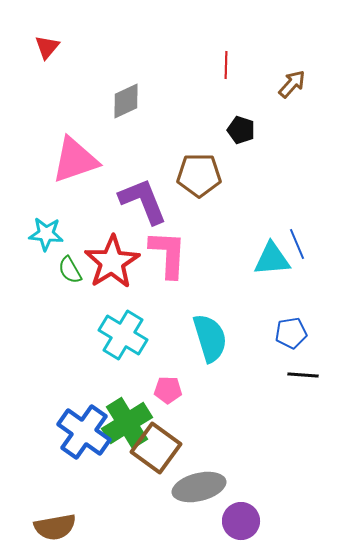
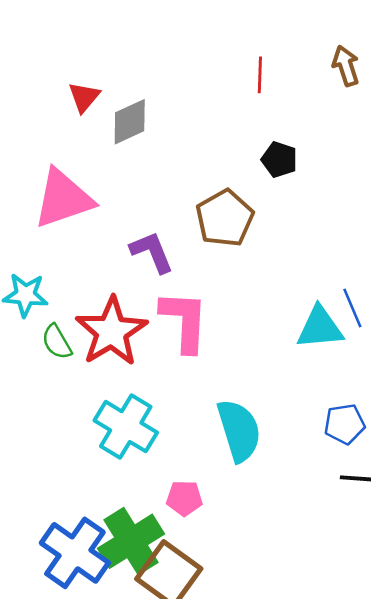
red triangle: (47, 47) -> (84, 97), moved
brown arrow: (292, 84) -> (346, 66), moved, turned -60
brown pentagon: (199, 175) -> (225, 218), turned -30
purple L-shape: (143, 201) -> (152, 252), size x0.7

